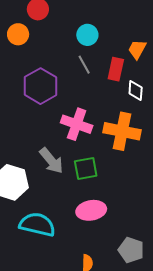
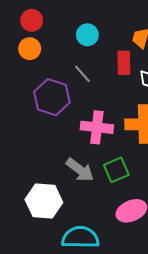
orange circle: (18, 34) -> (30, 49), moved
gray line: (84, 65) -> (82, 74), moved

